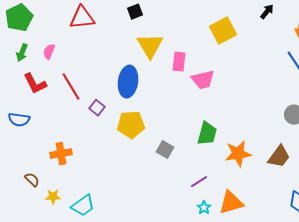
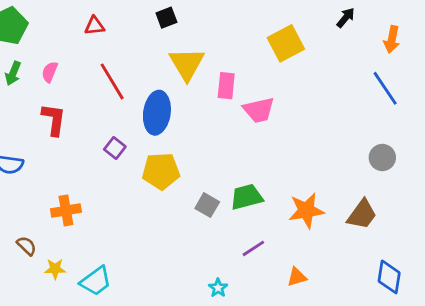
red triangle: (82, 18) -> (94, 26), size x0.6
red L-shape: (35, 84) -> (54, 119), moved, turned -145
red line: (71, 87) -> (112, 81), moved
green trapezoid: (207, 134) -> (247, 197), moved, turned -120
orange triangle: (231, 203) -> (297, 277), size x0.6
cyan star: (204, 208) -> (218, 288), moved

